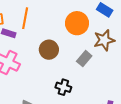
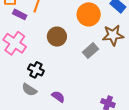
black cross: (63, 87) -> (36, 70), moved

